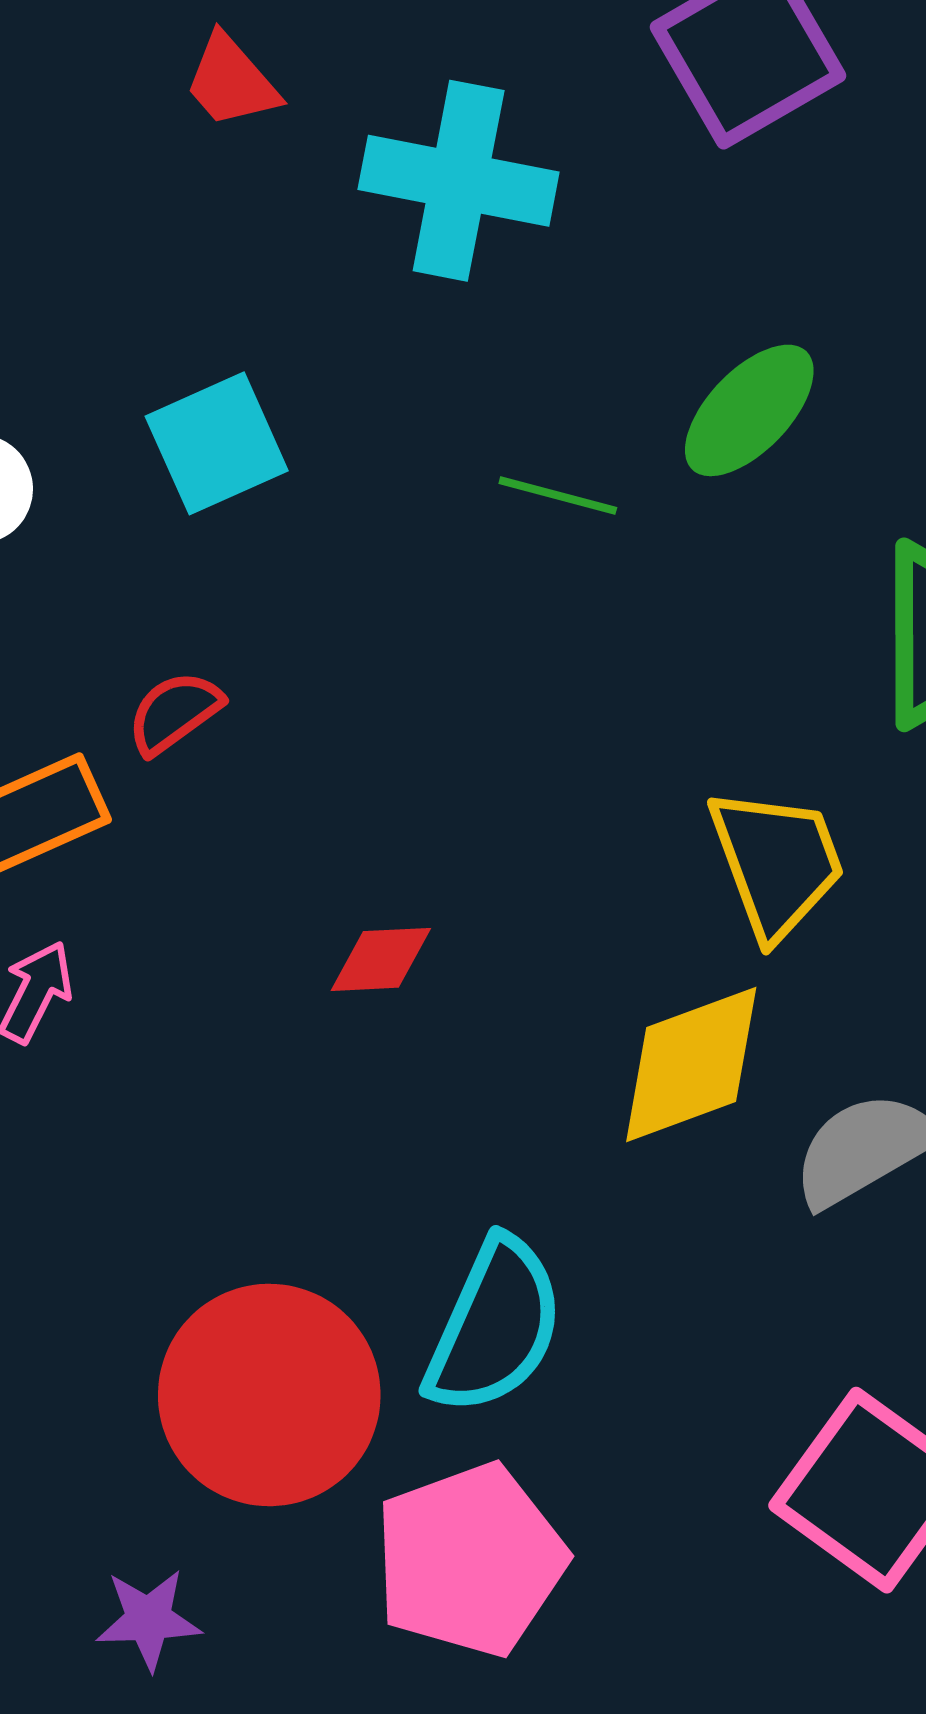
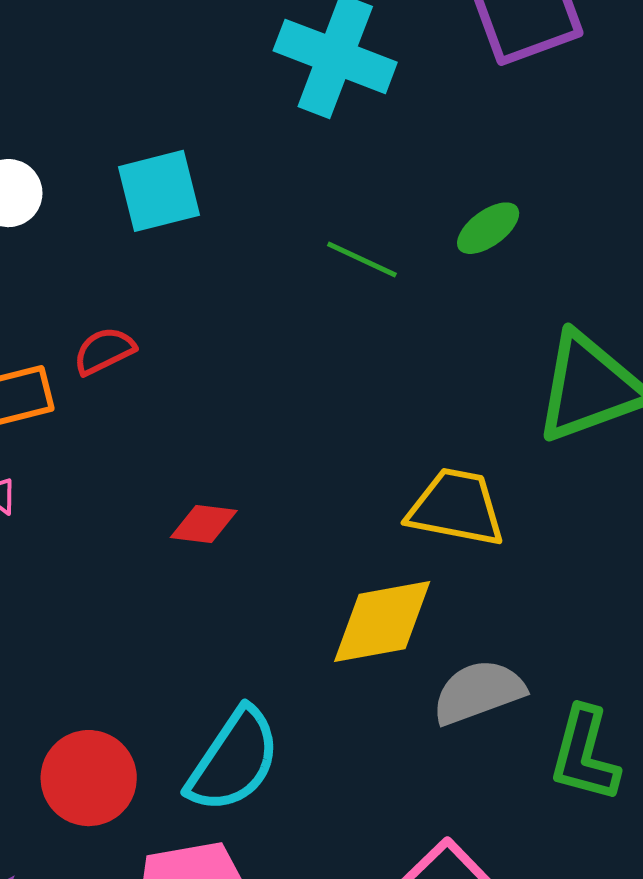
green ellipse: (749, 410) -> (488, 228), size x0.7
yellow trapezoid: (777, 863) -> (456, 507), turned -69
red circle: (269, 1395) -> (89, 778), size x0.7

